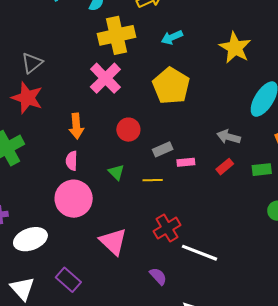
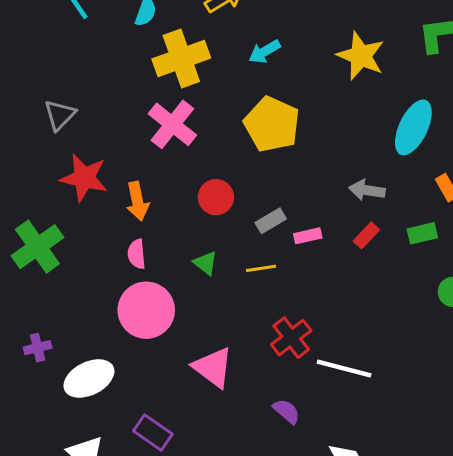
red star: (27, 98) -> (84, 178), moved

